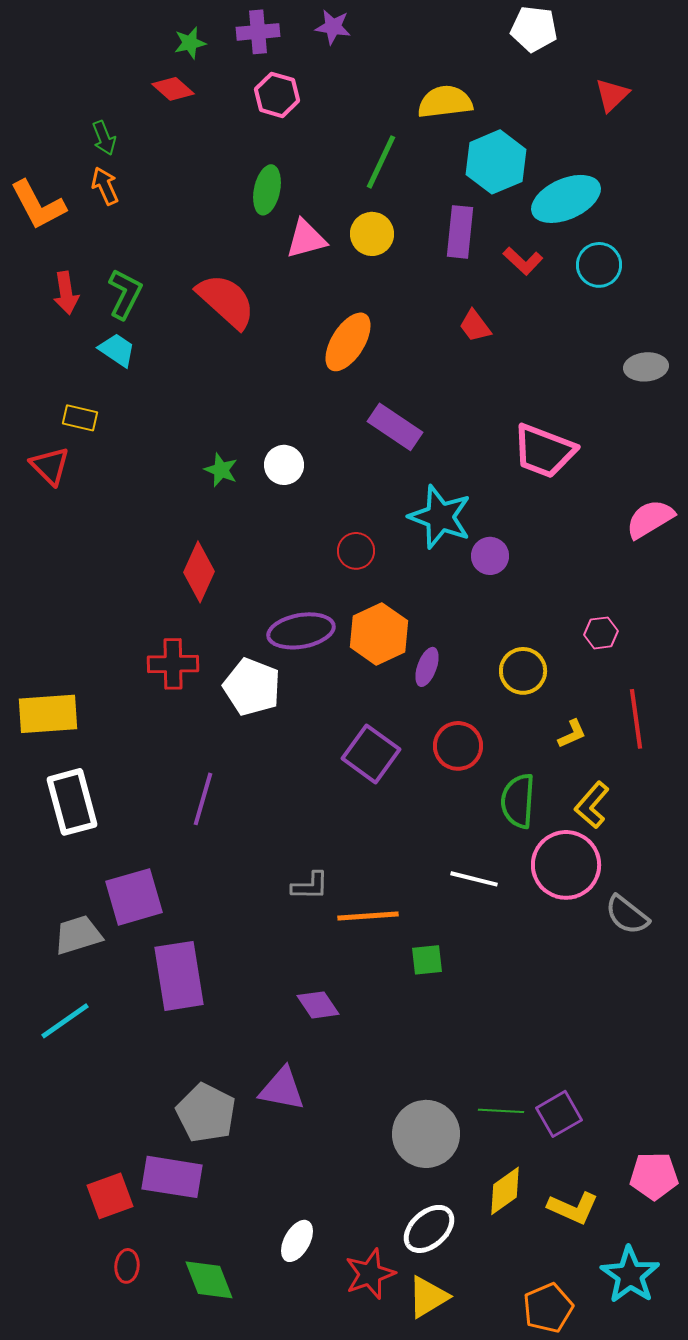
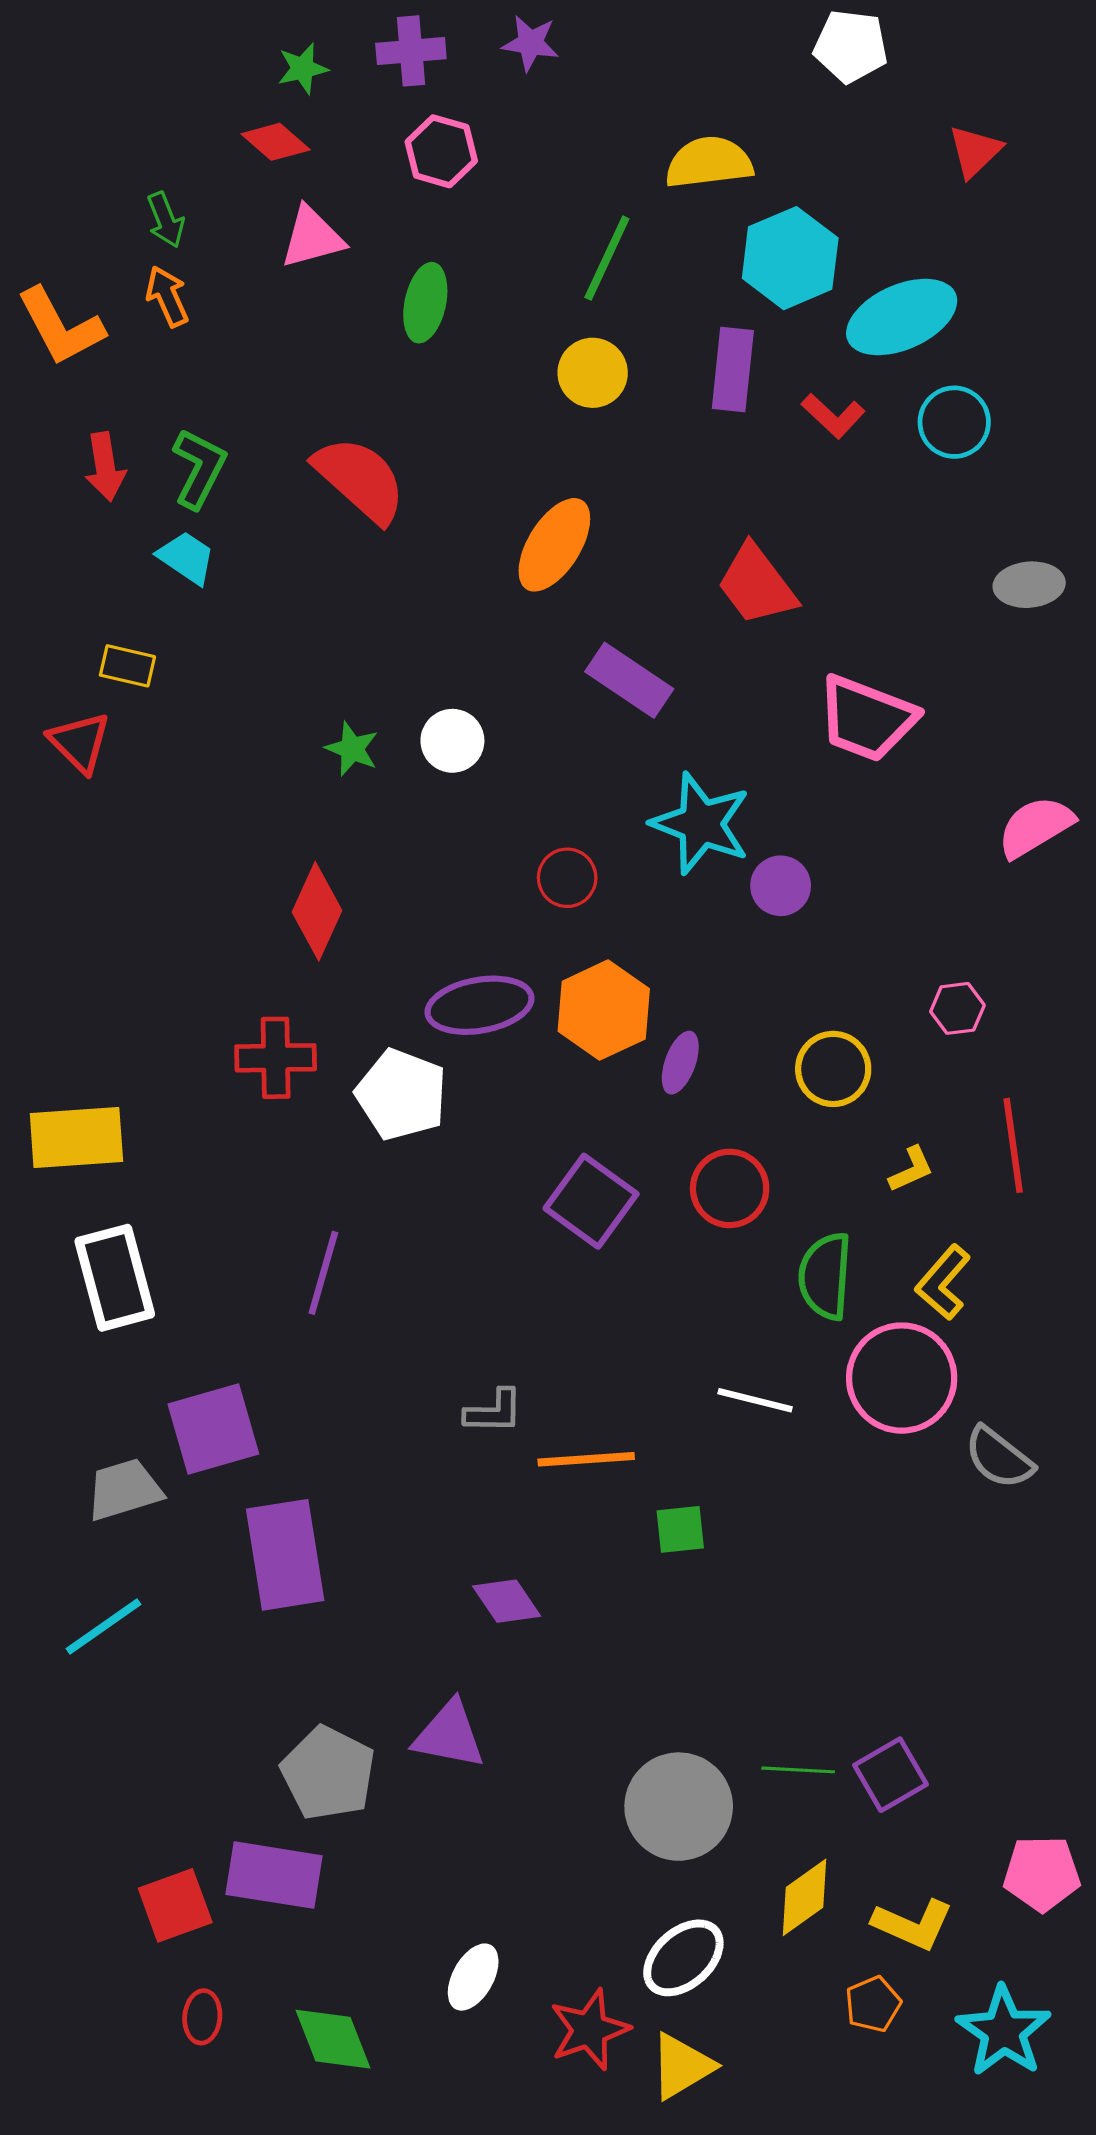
pink triangle: (306, 239) -> (312, 237), moved
red trapezoid: (475, 326) -> (757, 585), moved, size x1.6
orange pentagon: (548, 1308) -> (873, 2004), moved, size x0.7

